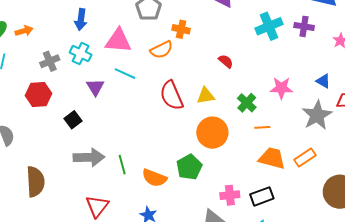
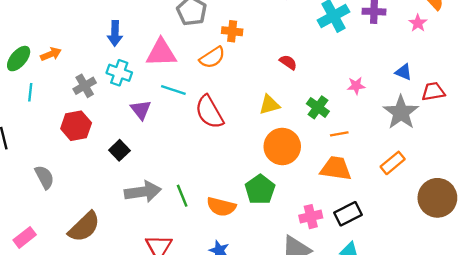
pink star: (281, 88) -> (356, 86), size x0.7
red semicircle: (172, 95) -> (209, 112), moved
orange trapezoid: (272, 158) -> (336, 168), moved
brown semicircle: (35, 182) -> (84, 227), turned 56

